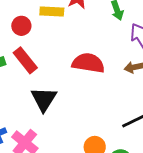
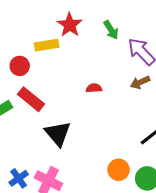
red semicircle: (88, 63) -> (94, 88), size x0.5

